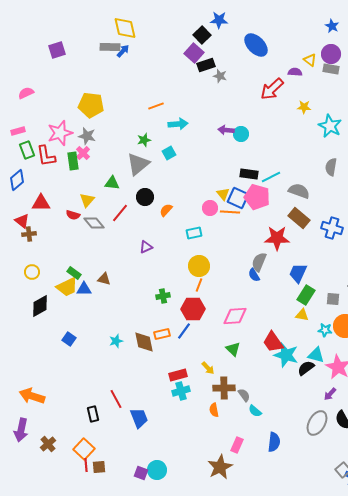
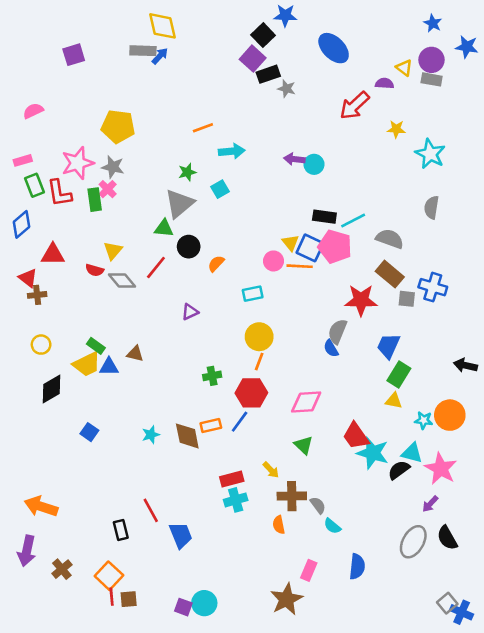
green triangle: (112, 183) -> (164, 228), moved
gray square: (333, 299) -> (407, 299), moved

